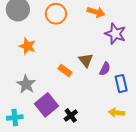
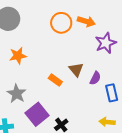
orange circle: (56, 14) -> (61, 23), moved
purple star: (115, 34) -> (106, 43), turned 30
orange star: (28, 46) -> (18, 56), turned -30

